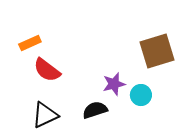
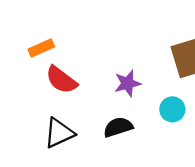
purple star: (114, 84) -> (127, 83), moved

